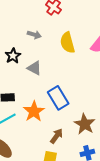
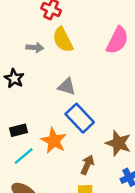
yellow semicircle: (67, 43) -> (63, 40), moved
gray triangle: (34, 68) -> (67, 87), moved

